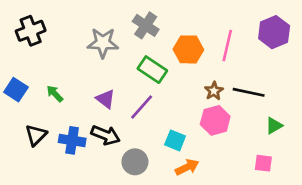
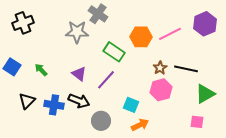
gray cross: (146, 25) -> (98, 14), moved
pink line: (227, 45) -> (170, 34), turned 50
green triangle: (274, 126) -> (205, 94), size x1.5

